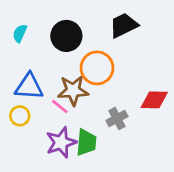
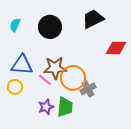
orange circle: (97, 68) -> (73, 78), moved
red diamond: (154, 100) -> (116, 48), moved
purple star: (61, 142) -> (46, 107), size x0.7

